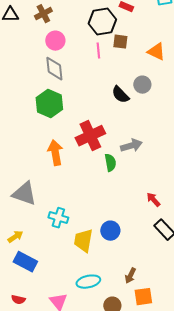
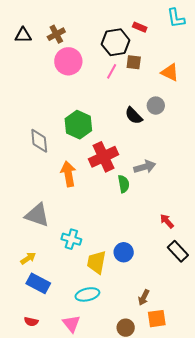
pink circle: (55, 41) -> (68, 61), size x1.4
pink line: (98, 51) -> (112, 71), turned 35
gray diamond: (54, 69) -> (39, 141), moved
green hexagon: (49, 104) -> (78, 125), moved
cyan ellipse: (88, 282) -> (87, 294), moved

